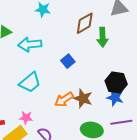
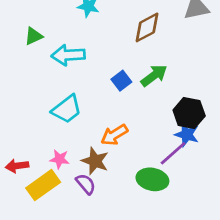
green arrow: (103, 37) -> (154, 76), moved, turned -126
brown star: (83, 98) -> (95, 161), moved
purple line: (121, 122) -> (173, 153), moved, turned -35

